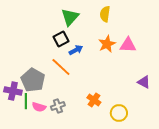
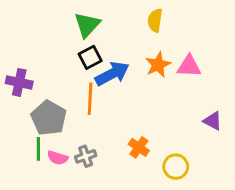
green triangle: (70, 17) -> (87, 25), moved
blue arrow: (76, 50) -> (112, 74), size x1.6
orange line: (61, 67) -> (90, 99), turned 50
purple cross: (13, 91) -> (19, 82), moved

